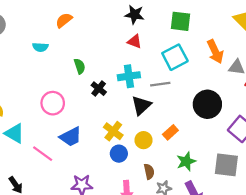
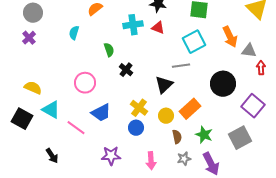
cyan semicircle: (40, 47) -> (74, 33), turned 104
cyan cross: (129, 76) -> (133, 25), moved
orange rectangle: (170, 132) -> (190, 109), size x1.5
blue circle: (119, 154) -> (136, 128), moved
green star: (186, 161) -> (204, 135), turned -30
gray square: (226, 165) -> (240, 138), turned -35
brown semicircle: (149, 172) -> (177, 137), moved

